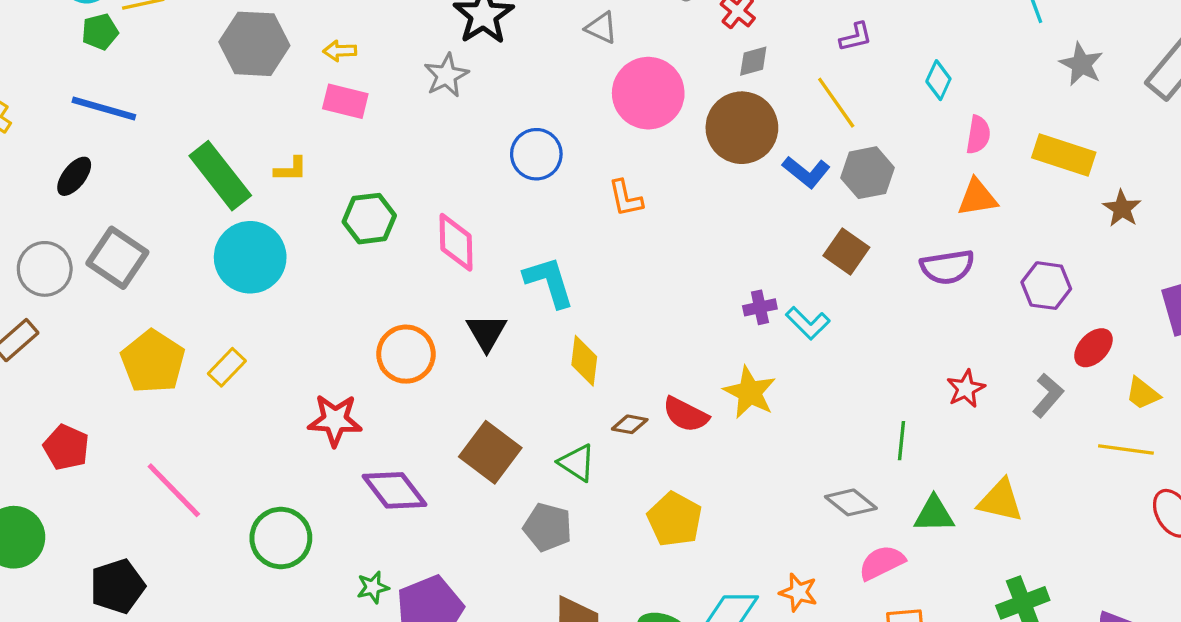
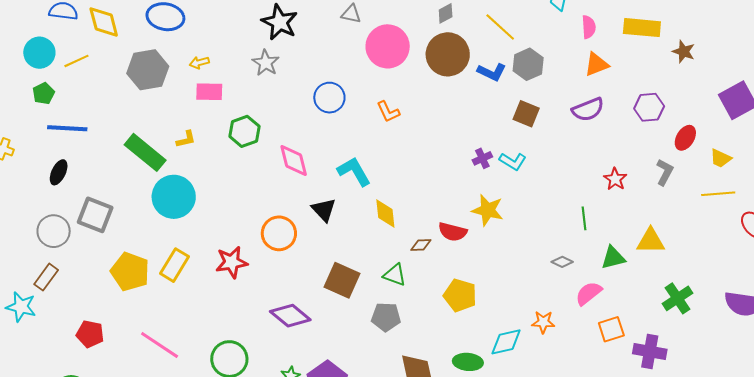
green pentagon: (100, 32) -> (44, 93), moved
green hexagon: (369, 219) -> (244, 131), moved
yellow rectangle: (227, 367) -> (175, 265), size x1.4
red star: (335, 420) -> (232, 262), moved
gray diamond: (851, 502) -> (562, 262), size x0.7

